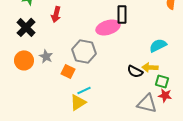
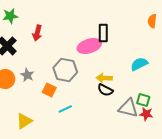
yellow arrow: (150, 67) -> (104, 78), moved
black semicircle: (135, 71) -> (105, 90), moved
yellow triangle: (78, 102) -> (24, 121), moved
gray triangle: (147, 103) -> (128, 108), moved

